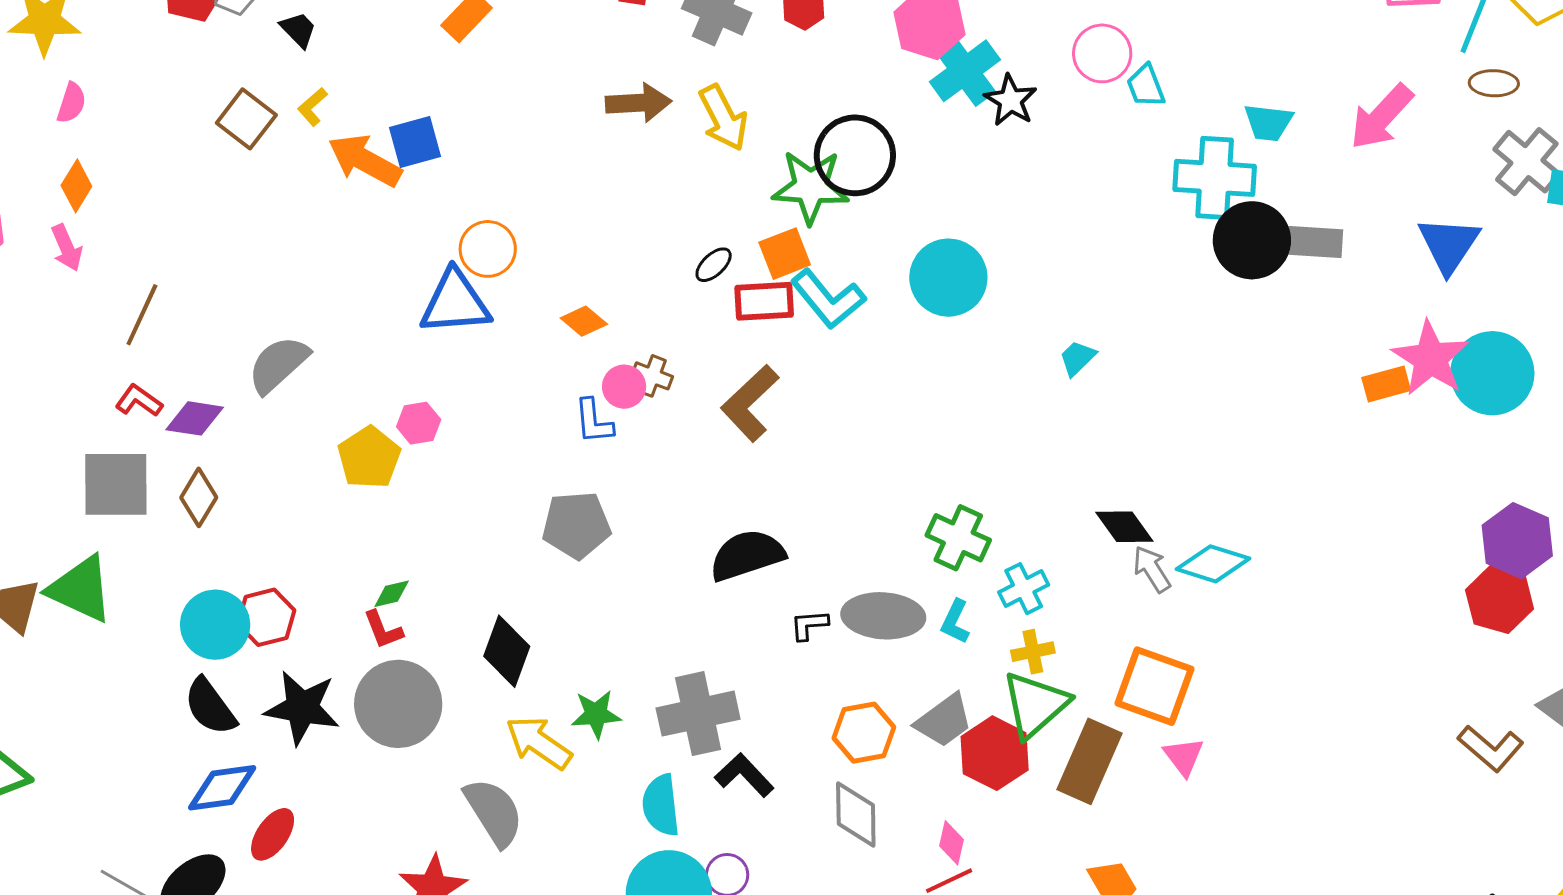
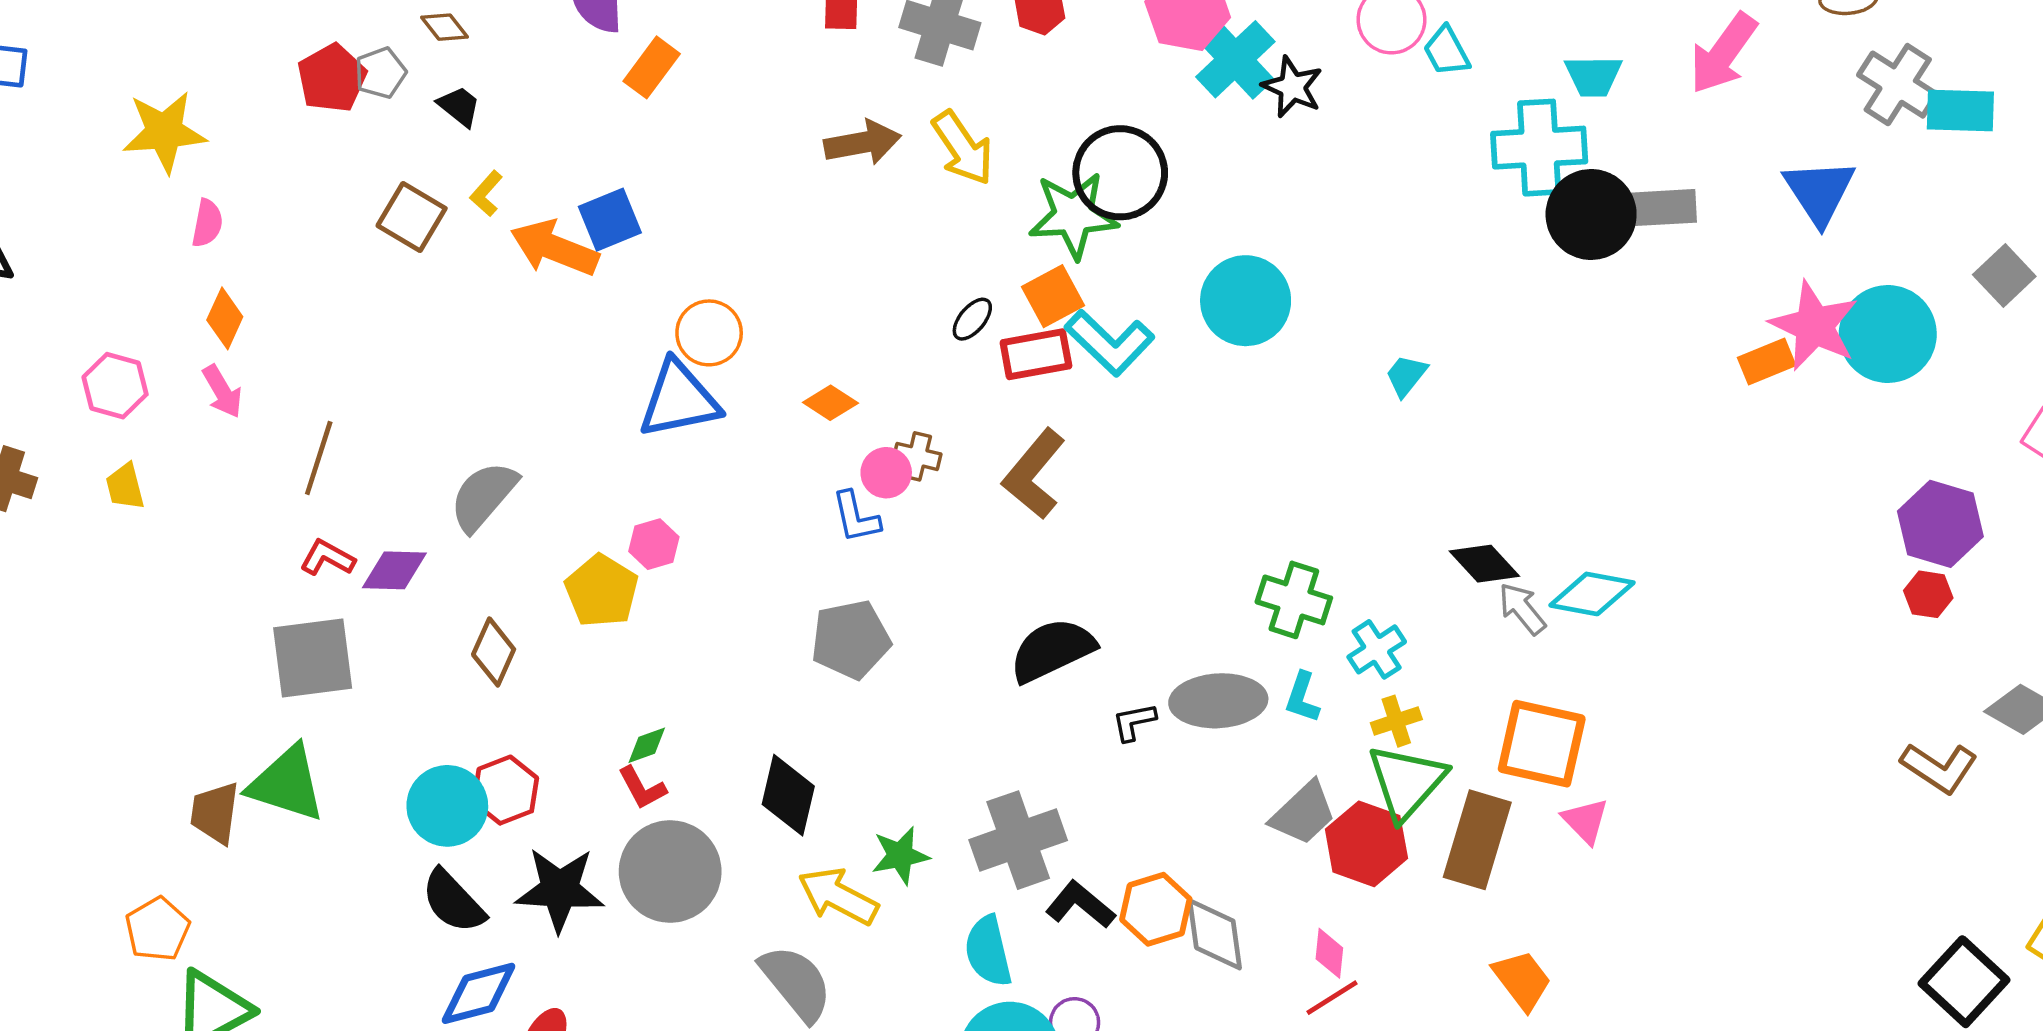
brown diamond: (199, 497) -> (494, 652), moved
red hexagon: (1500, 599) -> (1928, 594), size x0.6
orange hexagon: (864, 733) -> (1156, 909), moved

